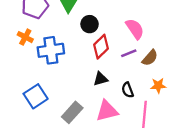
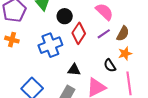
blue cross: (51, 50) -> (50, 45), moved
black triangle: (101, 79) -> (74, 70), moved, turned 32
orange star: (158, 86) -> (125, 54), moved

